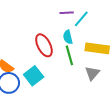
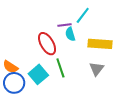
purple line: (67, 13) -> (64, 25), moved
green line: (69, 55) -> (60, 68), moved

